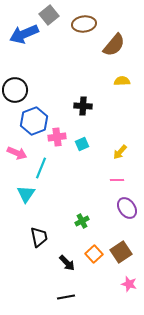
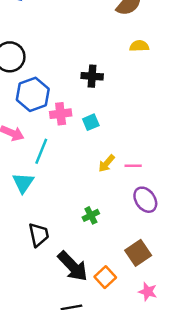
yellow arrow: (120, 152) -> (107, 163), moved
orange square: (94, 254) -> (105, 277), moved
black arrow: (67, 263) -> (73, 266), size x1.6

